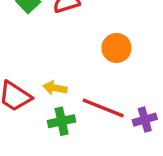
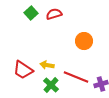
green cross: (62, 121) -> (51, 85), turned -35

